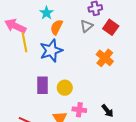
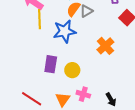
gray triangle: (87, 26) -> (86, 11), moved
orange cross: (105, 58) -> (105, 46), moved

